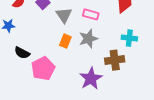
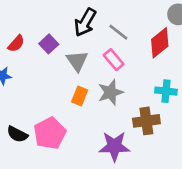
pink rectangle: (91, 14) -> (114, 60), turned 35
black semicircle: (22, 53) -> (17, 134), moved
purple star: (91, 79) -> (114, 146), turned 30

